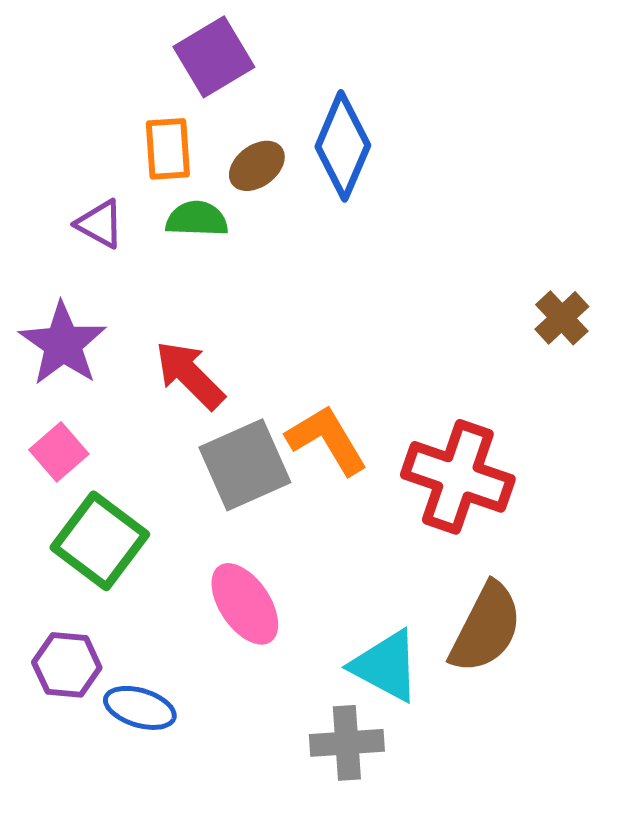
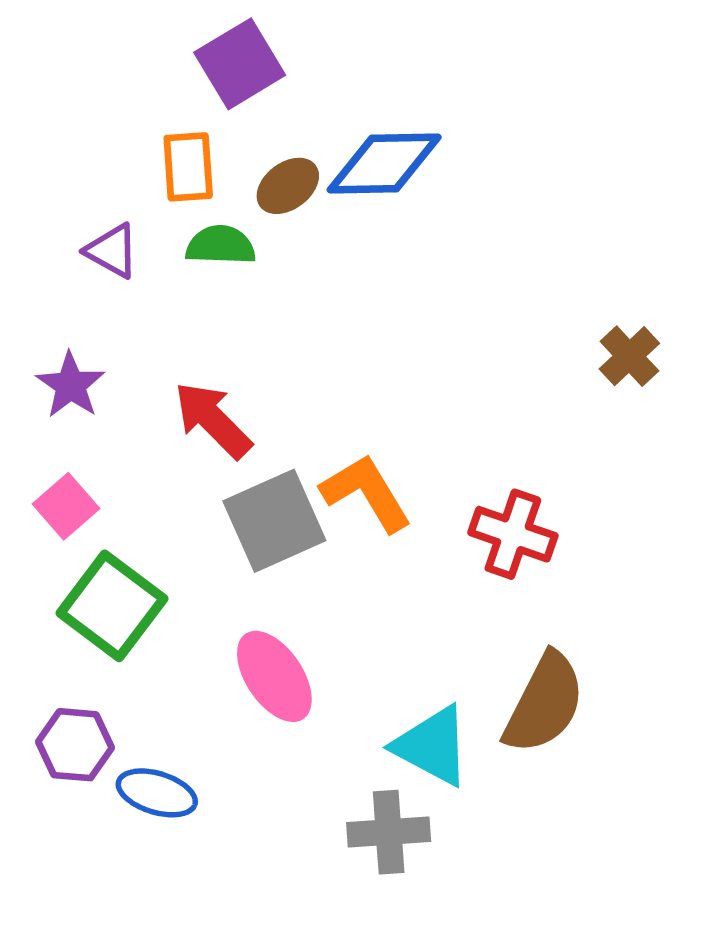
blue diamond: (343, 146) -> (384, 164), turned 66
purple star: (63, 344) -> (71, 385), size x0.7
red cross: (458, 477) -> (513, 534), size x0.7

